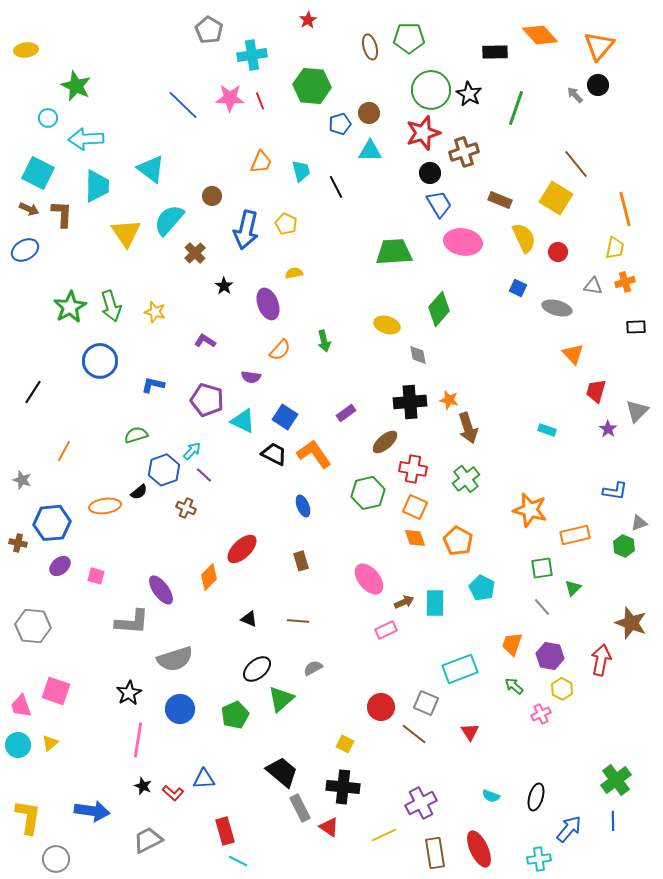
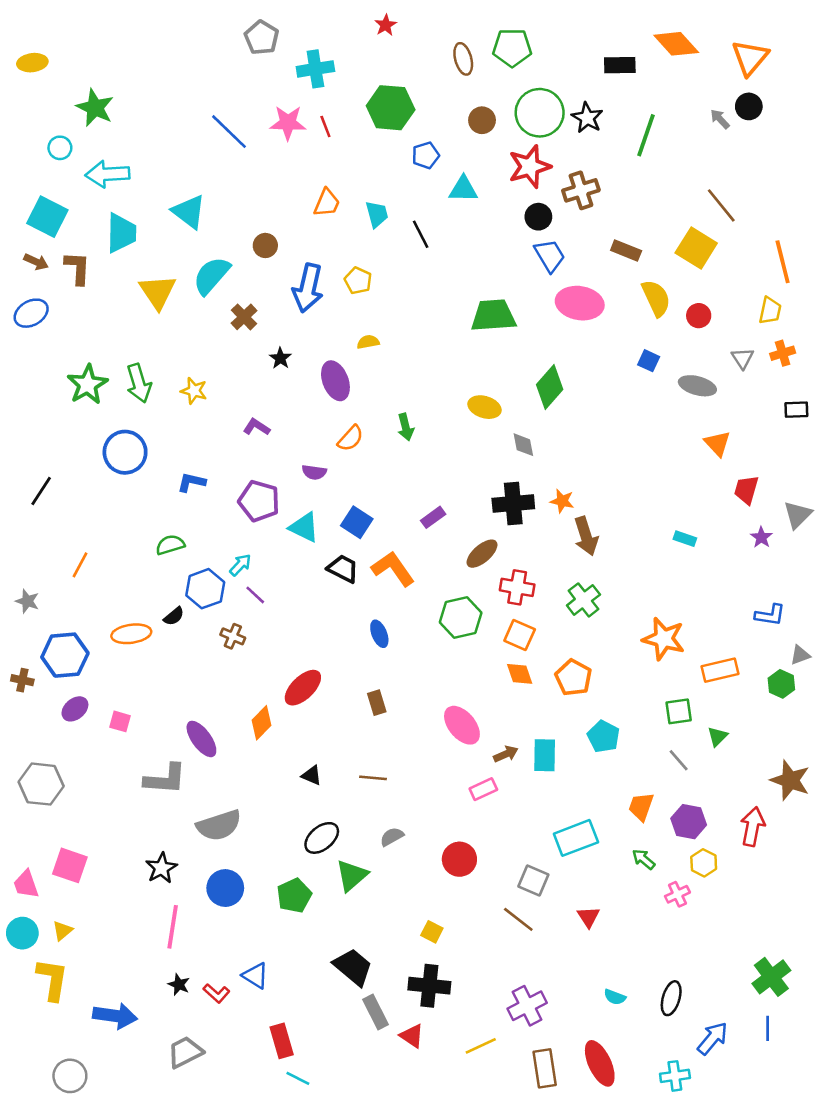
brown circle: (369, 113) -> (482, 120), moved
gray triangle: (593, 286) -> (743, 358), turned 48
red circle: (381, 707) -> (459, 859), moved
blue triangle: (204, 779) -> (255, 976), turned 35
yellow L-shape: (28, 817) -> (52, 979), moved

